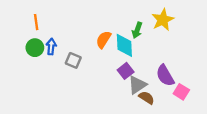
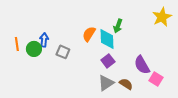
yellow star: (163, 20) -> (162, 17), moved
orange line: (36, 22) -> (17, 44), moved
green circle: (35, 48) -> (34, 49), moved
gray triangle: (137, 85) -> (106, 83), moved

